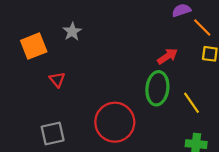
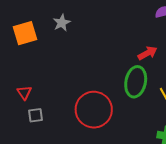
red triangle: (57, 80) -> (24, 93), moved
gray square: (53, 134) -> (36, 115), size x0.7

